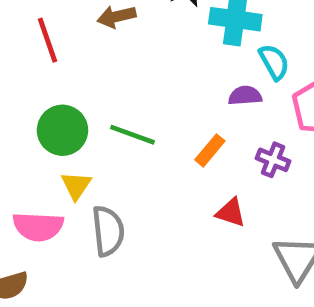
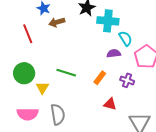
green circle: (62, 130) -> (24, 73), moved
yellow triangle: (76, 186) -> (42, 88), moved

